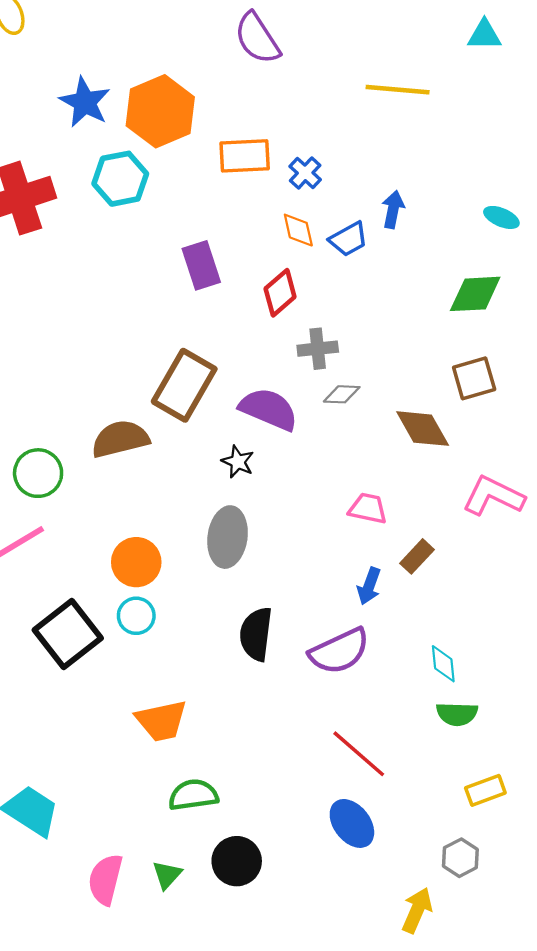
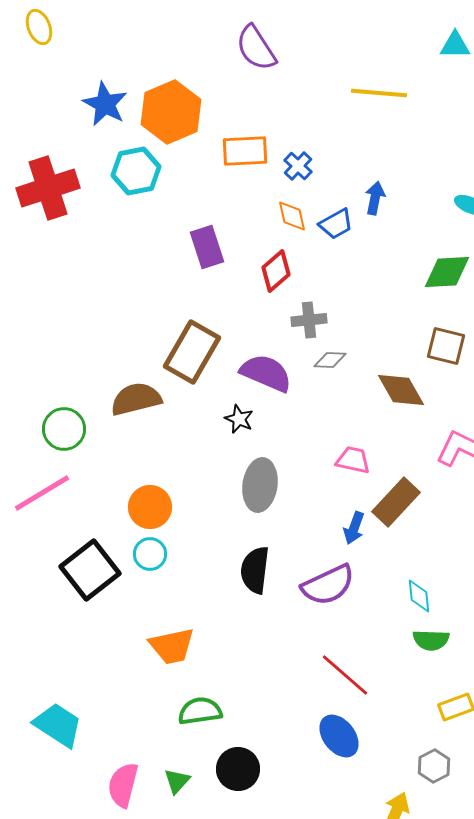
brown square: (474, 378) -> (446, 346), turned 30
gray ellipse: (228, 537) -> (260, 485), moved
brown rectangle: (417, 556) -> (396, 502), size x1.6

